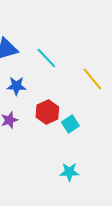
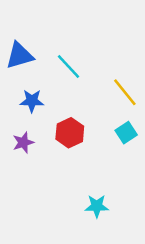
cyan square: (70, 124) -> (126, 133), moved

